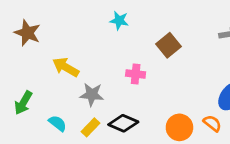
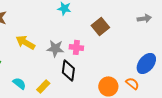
gray star: (92, 95) -> (55, 48), moved
black diamond: (123, 123) -> (68, 70), moved, turned 75

